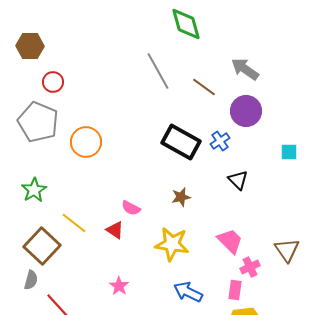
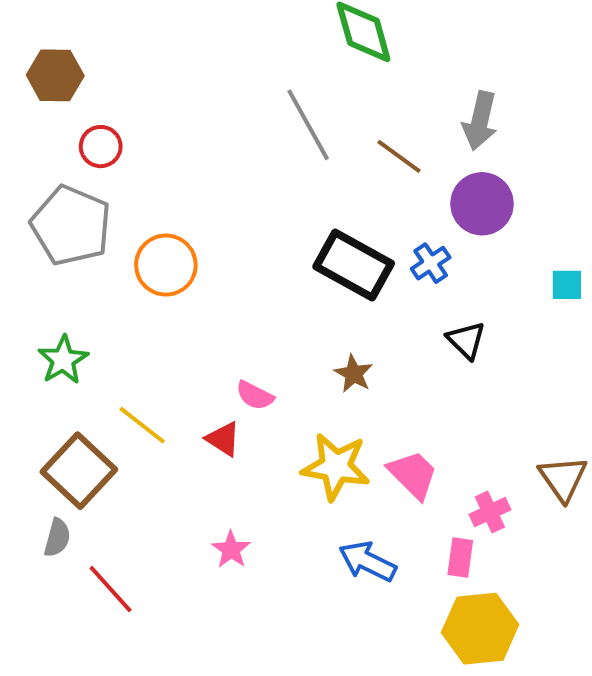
gray arrow: (245, 69) -> (480, 121), turned -112
brown star: (181, 197) -> (354, 374), turned -30
pink trapezoid: (230, 241) -> (413, 474), moved

